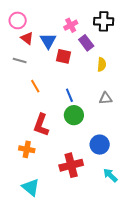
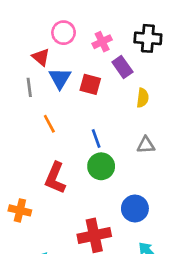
pink circle: (18, 20) -> (64, 33), moved
blue triangle: (48, 41) -> (60, 78), moved
gray line: (20, 60) -> (29, 87), turned 64
orange cross: (27, 149) -> (20, 210), moved

